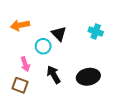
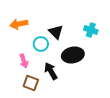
black ellipse: (88, 77) -> (73, 55), moved
brown square: (20, 85) -> (31, 83), moved

